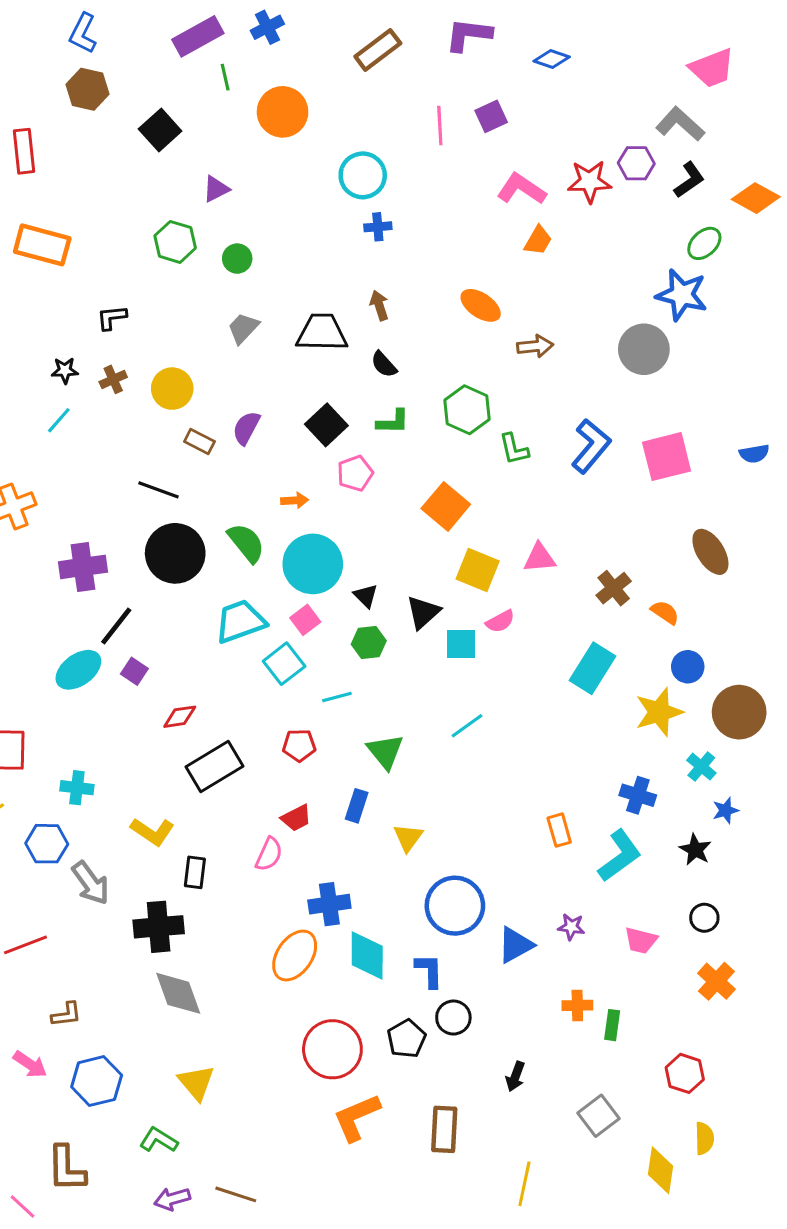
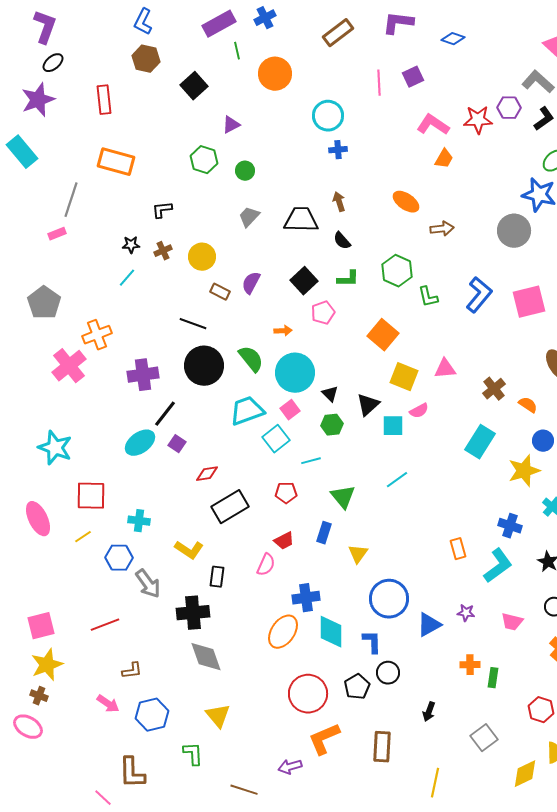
green L-shape: (159, 1140) -> (193, 754), turned 55
yellow diamond: (661, 1170) -> (525, 774), turned 56
purple arrow: (172, 1199) -> (290, 767), moved

